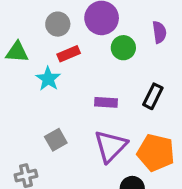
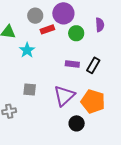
red rectangle: (69, 54) -> (47, 29), moved
purple rectangle: (106, 102) -> (72, 64), moved
gray square: (56, 140) -> (30, 89), turned 32

